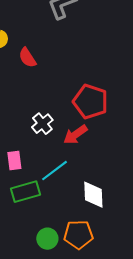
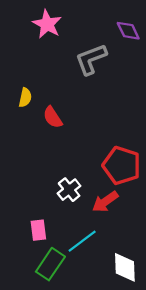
green rectangle: (25, 192) -> (50, 264), turned -40

